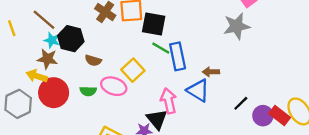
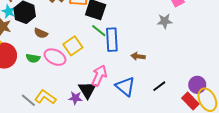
gray star: (237, 26) -> (165, 21), size x0.7
blue triangle: (198, 90) -> (125, 86), moved
pink arrow: (169, 101) -> (99, 76), turned 30
purple circle: (263, 116) -> (197, 85), moved

